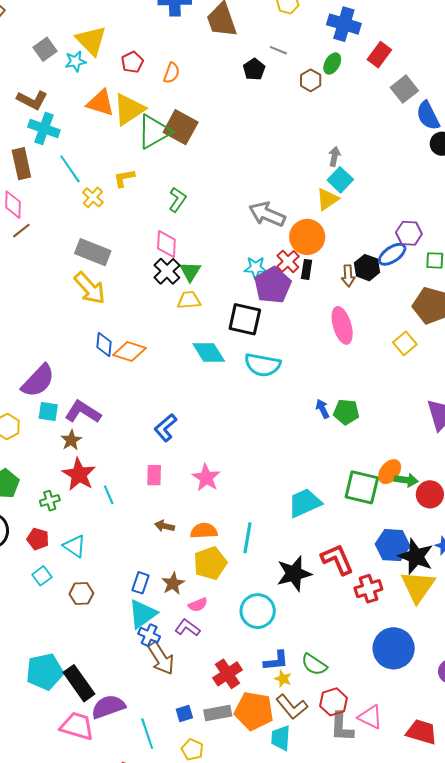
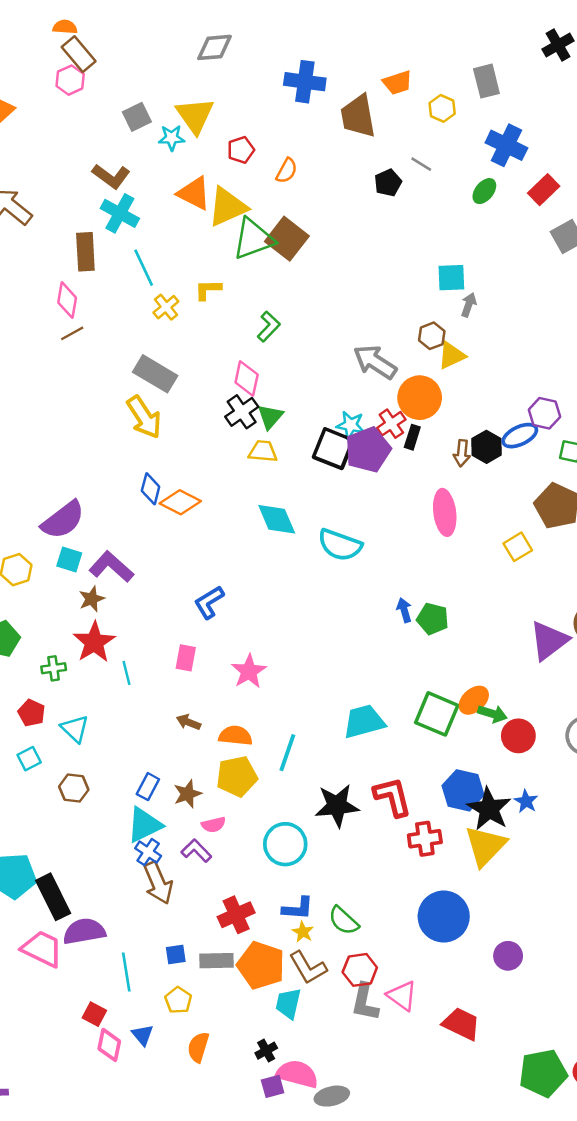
brown hexagon: (311, 80) -> (432, 336), moved
cyan square: (340, 180) -> (451, 278), moved, turned 35
black square: (245, 319) -> (333, 449), moved

